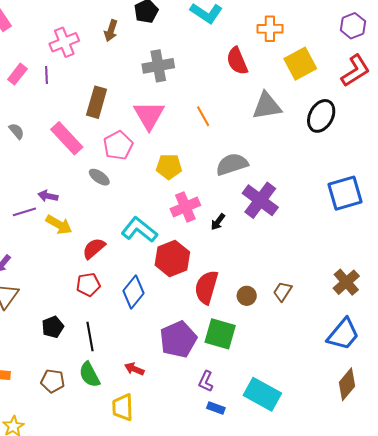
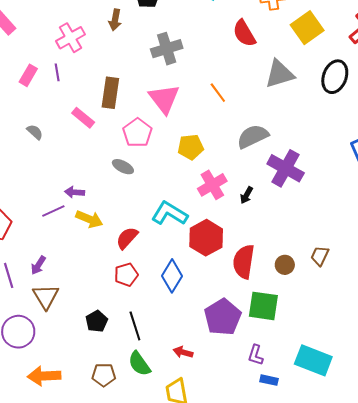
pink rectangle: (67, 138) -> (83, 118), moved, size x0.7

